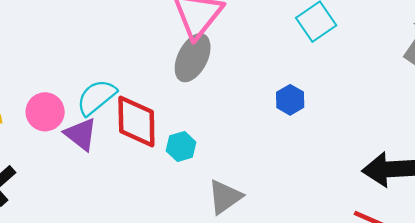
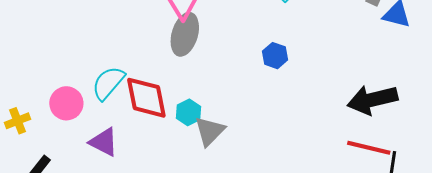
purple triangle: (81, 134) -> (104, 142), moved
gray triangle: (225, 197) -> (210, 131), moved

